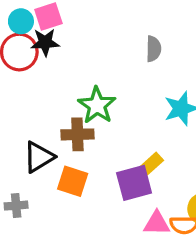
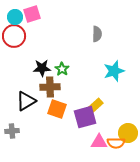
black star: (45, 42) -> (42, 68), moved
green star: (97, 105) -> (62, 69), size x0.6
orange square: (73, 181) -> (57, 109), moved

